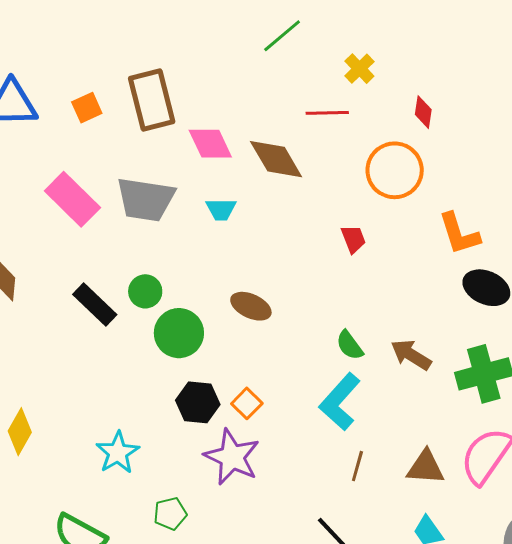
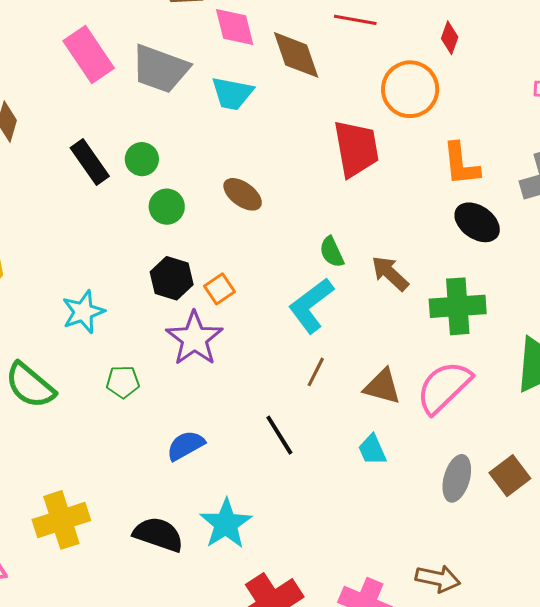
cyan trapezoid: (221, 209) -> (232, 93), size x1.4
red trapezoid: (353, 239) -> (356, 149), size x2.0
green circle: (179, 333) -> (167, 207), size x0.7

